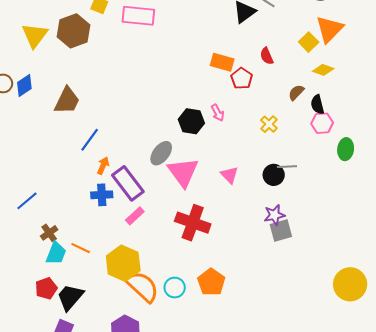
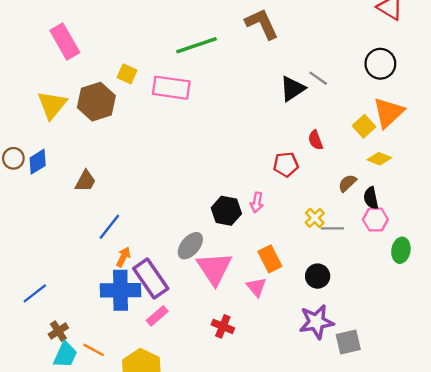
orange rectangle: (222, 62) -> (270, 259), moved, turned 45
red pentagon: (242, 78) -> (286, 164), turned 30
brown trapezoid: (67, 101) -> (85, 181), size x0.7
pink arrow: (218, 113) -> (257, 202), turned 36
gray line: (287, 167) -> (332, 228), moved
pink triangle: (229, 175) -> (256, 287), moved
blue cross: (102, 195) -> (120, 290), size x1.6
purple star: (274, 215) -> (316, 322), size x1.4
red cross: (193, 223) -> (223, 326), size x0.6
gray square: (281, 230) -> (348, 342), moved

